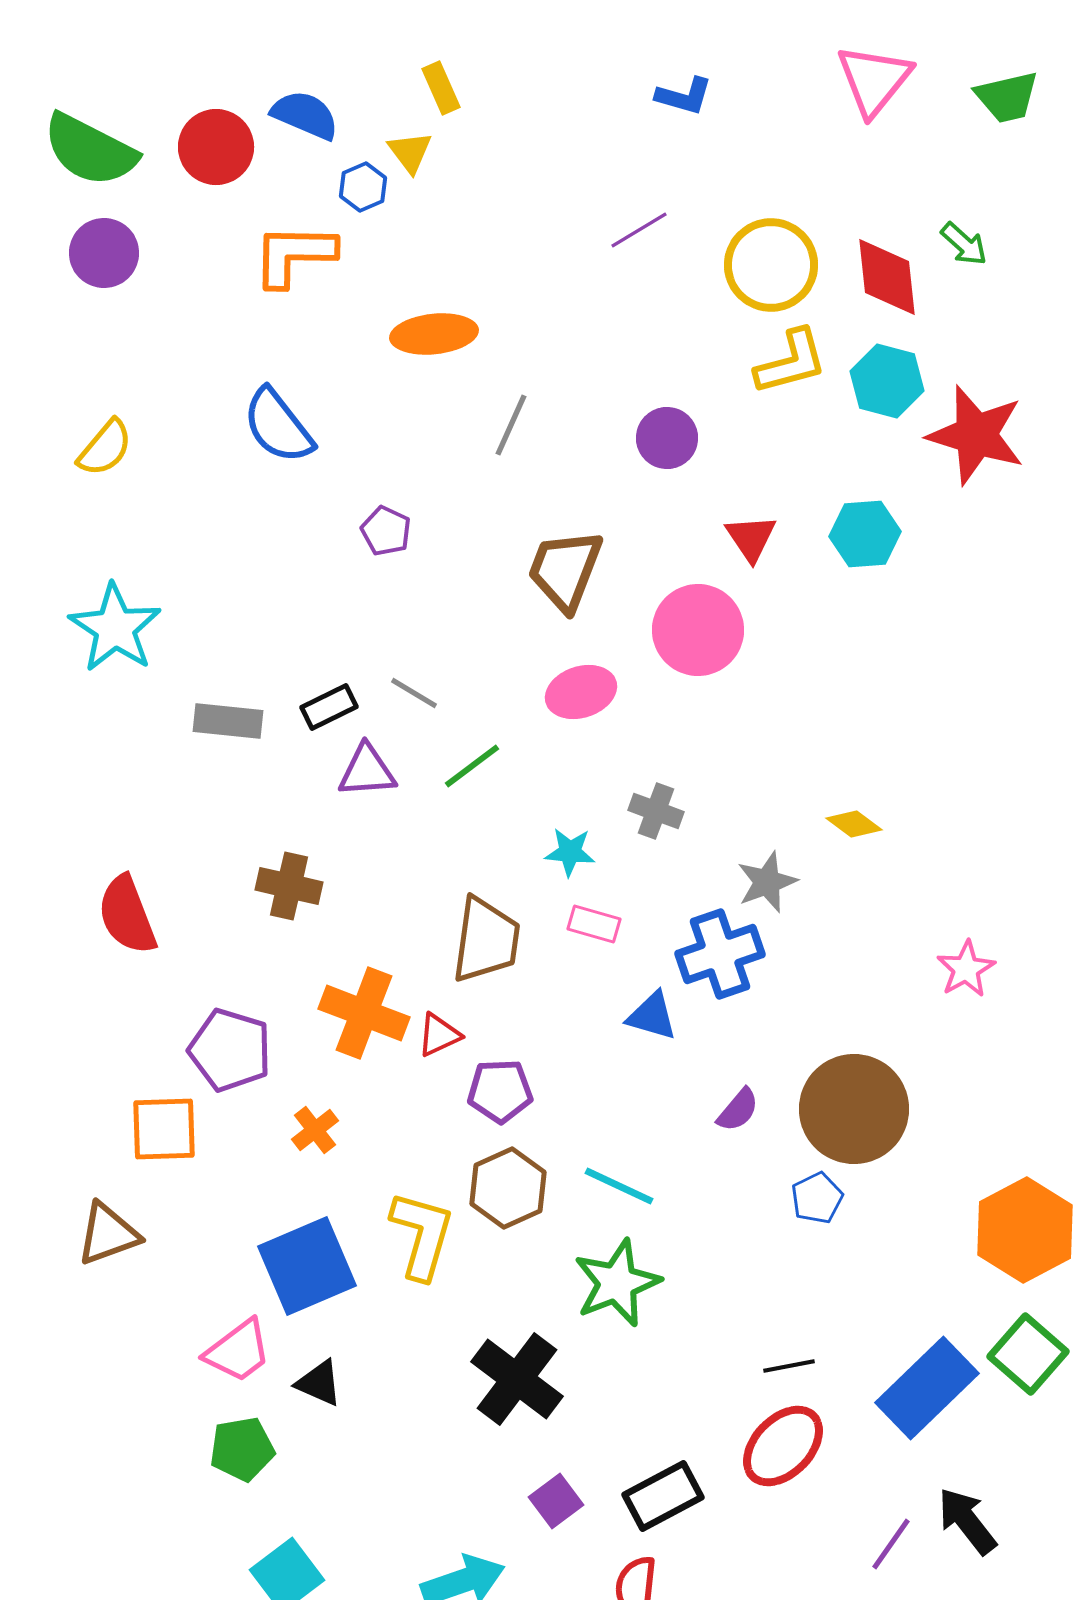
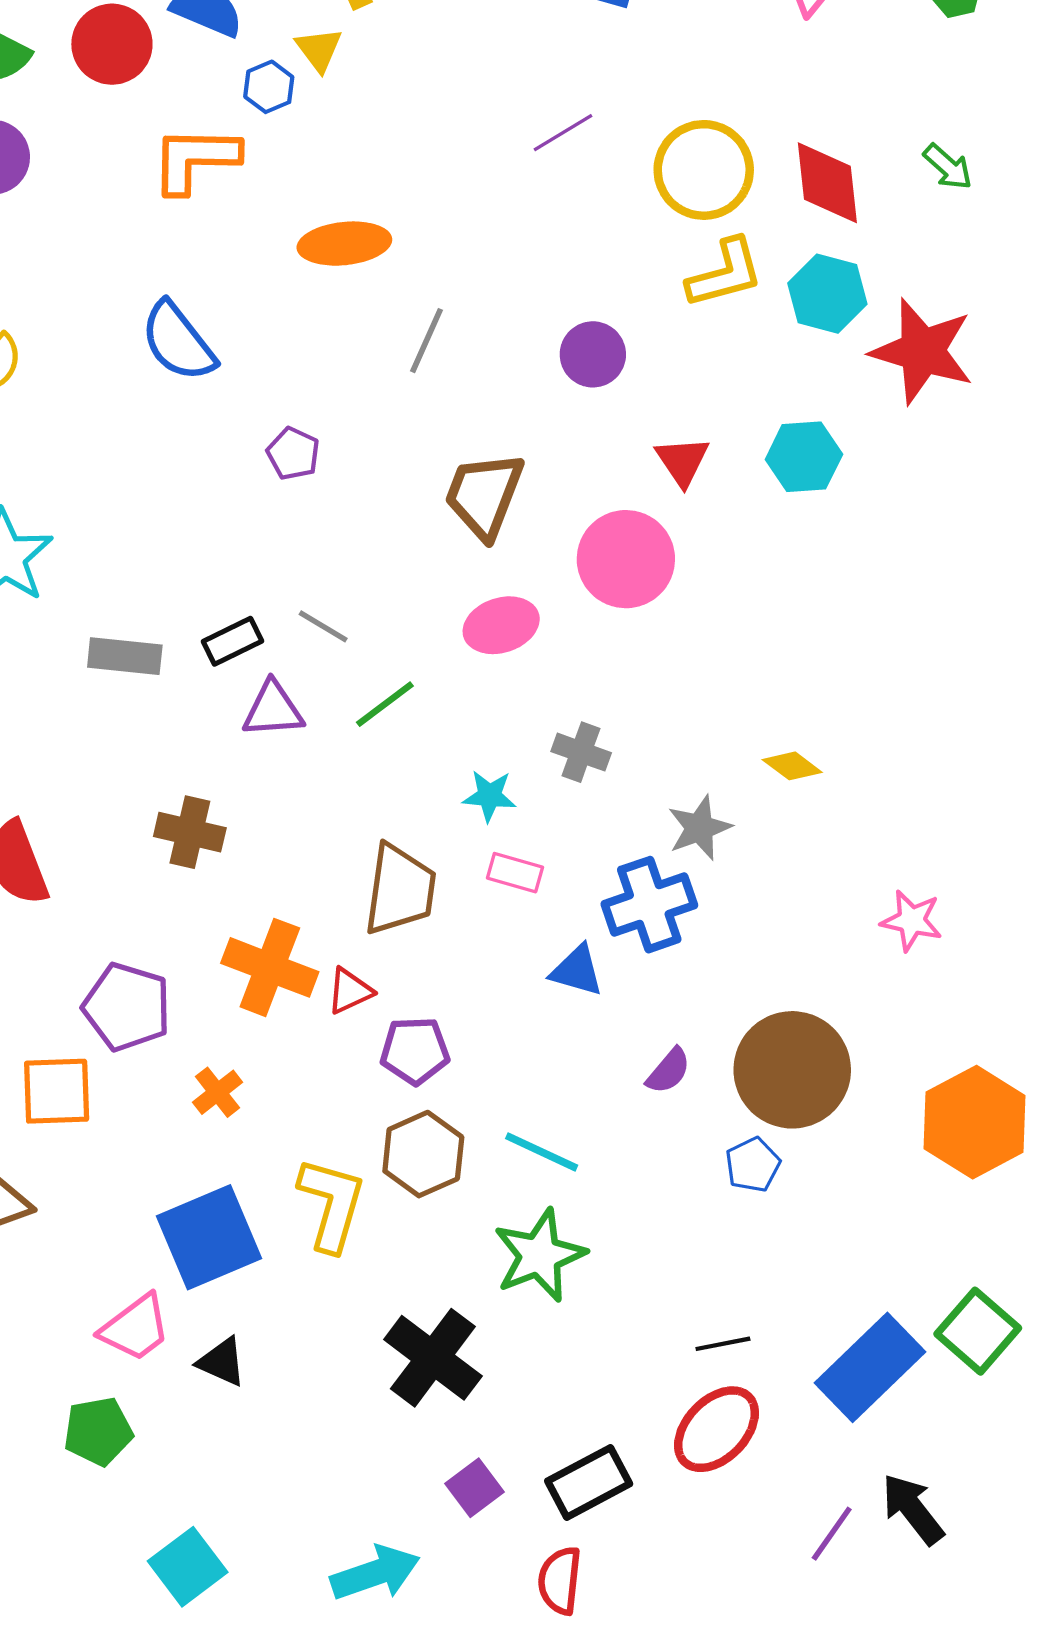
green arrow: (964, 244) -> (948, 167), moved
pink star: (966, 969) -> (912, 921), turned -30
orange hexagon: (1025, 1230) -> (975, 1122), moved
green pentagon: (242, 1449) -> (98, 1431), moved

